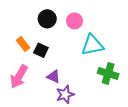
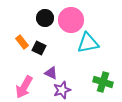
pink circle: (75, 21) -> (71, 20), size x1.6
green cross: (108, 73) -> (103, 82), moved
pink arrow: (19, 77) -> (24, 87), moved

